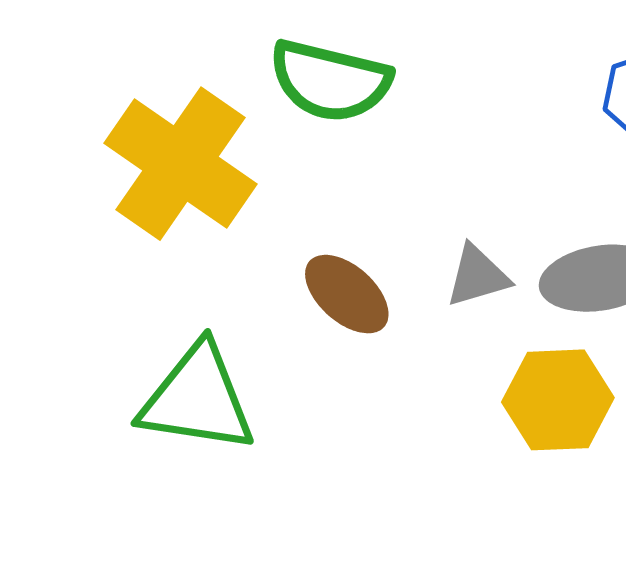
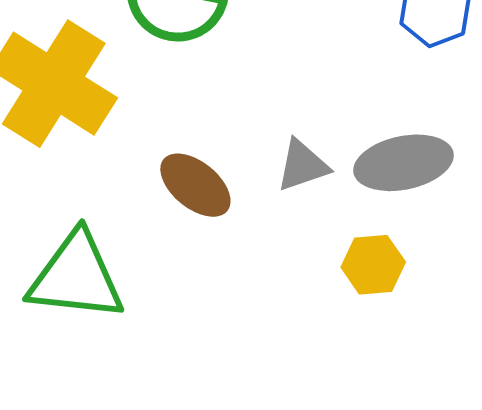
yellow hexagon: (558, 400) -> (373, 265), size x0.7

